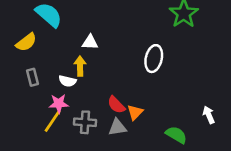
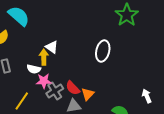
white triangle: (90, 42) -> (52, 47), moved, turned 32
pink star: (59, 104) -> (44, 81), moved
gray cross: (85, 122) -> (55, 91), moved, turned -36

